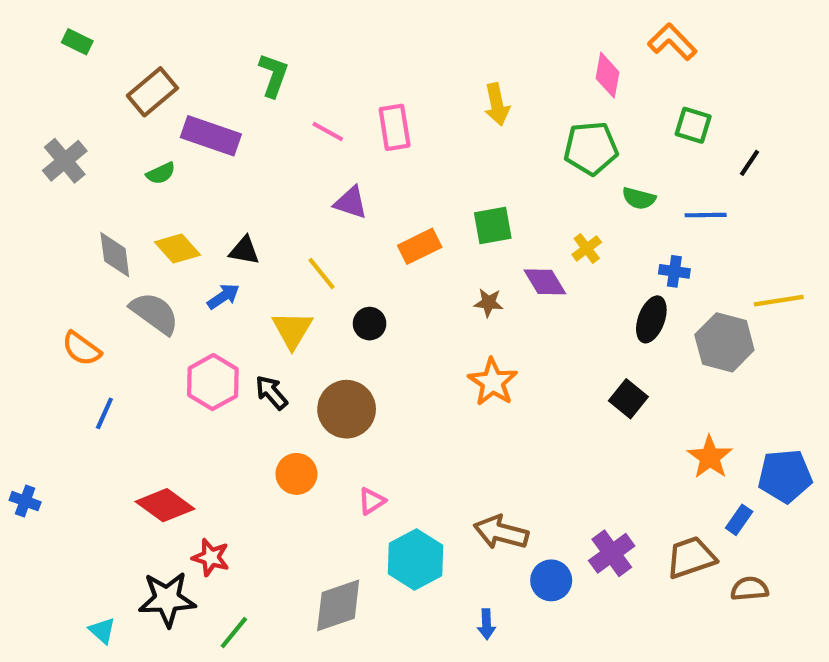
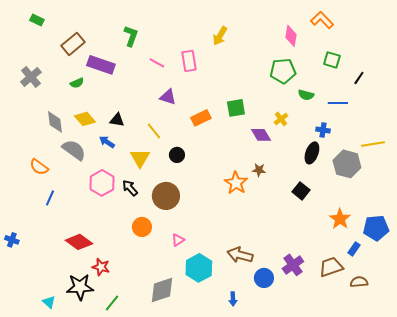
yellow arrow: (497, 104) -> (220, 36), moved, turned 42
blue arrow: (223, 296) -> (107, 142), turned -112
brown star: (489, 303) -> (259, 170), moved

